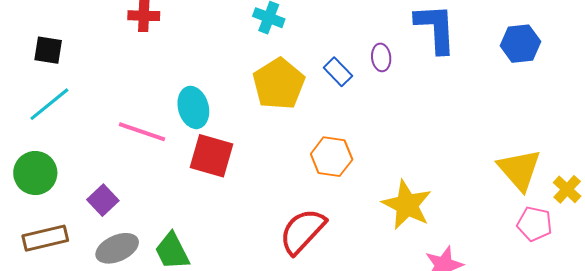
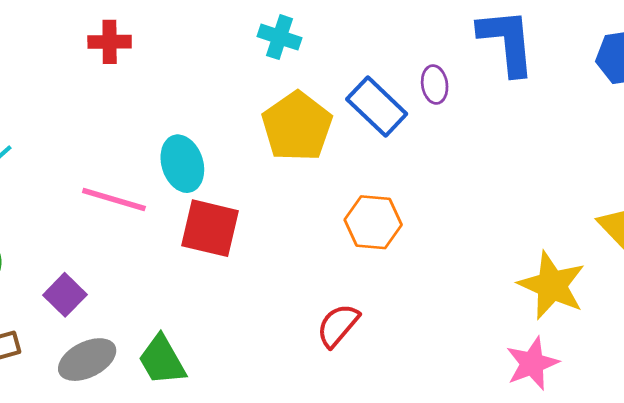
blue rectangle: (338, 72) -> (377, 107), size x1.5
yellow star: (407, 205) -> (552, 285), moved
red semicircle: (302, 231) -> (338, 325), size x0.7

